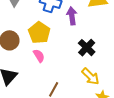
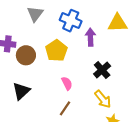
pink semicircle: (39, 56) -> (67, 83), moved

